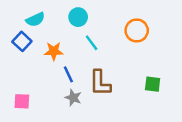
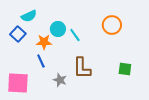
cyan circle: (78, 17) -> (58, 29), moved
blue line: (68, 74) -> (41, 61), moved
pink square: (22, 101) -> (18, 83), size x1.6

